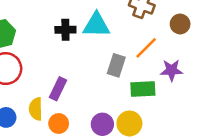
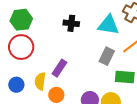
cyan triangle: (96, 25) -> (108, 25), moved

